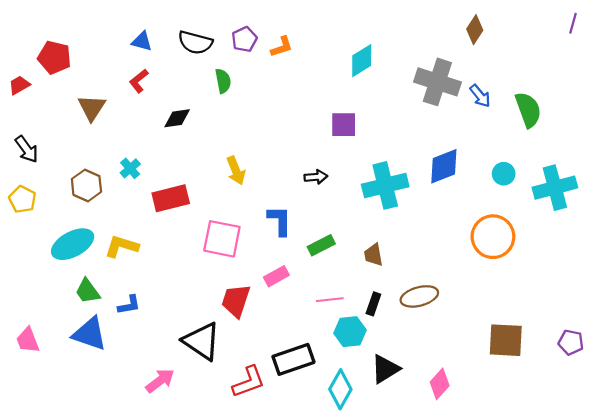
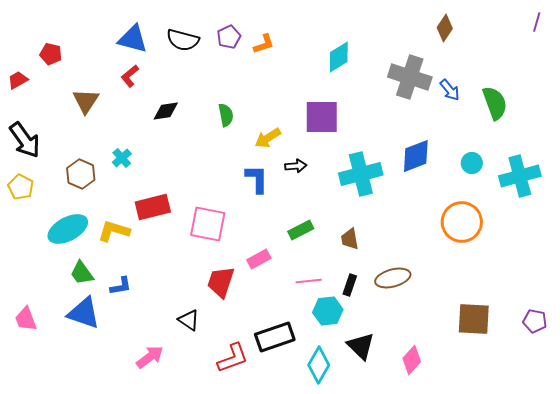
blue triangle: (142, 41) -> (133, 39), size x1.5
red pentagon: (54, 57) -> (51, 54), size x0.7
green semicircle: (223, 81) -> (226, 115), moved
purple square: (344, 125) -> (322, 117), size x1.4
black arrow: (27, 149) -> (25, 140), size x1.4
yellow arrow: (236, 171) -> (268, 138), moved, turned 80
red rectangle: (171, 198) -> (153, 207), moved
blue L-shape: (280, 221) -> (257, 179), moved
black triangle: (202, 341) -> (189, 320), size x0.6
black triangle: (385, 369) -> (361, 346), turned -44

